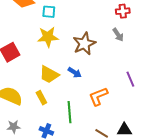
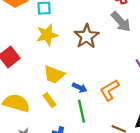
gray arrow: (118, 35) -> (121, 22), size x1.5
blue arrow: (75, 72) -> (80, 88), moved

